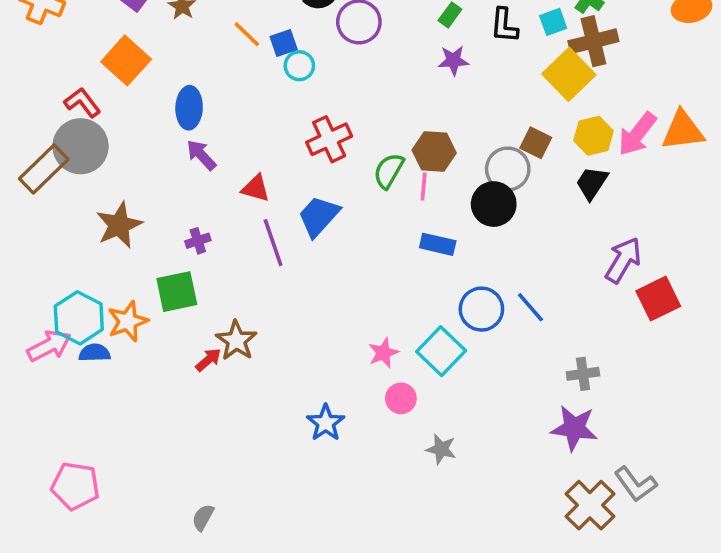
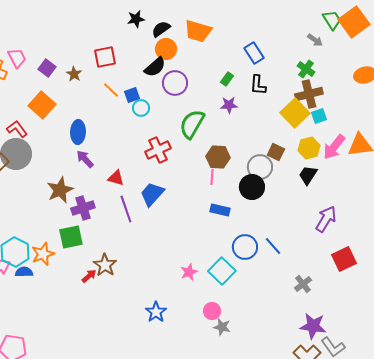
cyan square: (553, 22) -> (319, 116), moved
green semicircle: (389, 171) -> (192, 124), moved, size x1.4
brown star: (119, 225) -> (60, 190), moved
purple cross: (198, 241) -> (83, 208), size x1.6
red square: (658, 299) -> (344, 259), moved
gray cross: (583, 374) -> (303, 284), turned -30
pink circle: (401, 398) -> (212, 311), moved
purple star: (574, 428) -> (313, 326), moved

